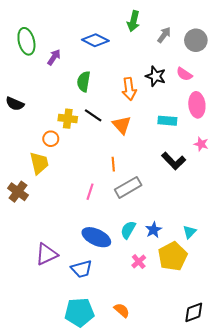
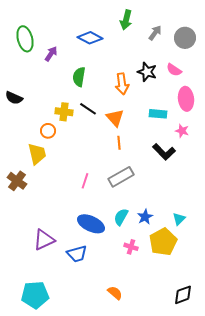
pink star: (201, 144) -> (182, 131), moved
orange line: (113, 164) -> (119, 143), moved
pink cross: (139, 262) -> (131, 247), turned -32
cyan pentagon: (79, 312) -> (35, 295), moved

